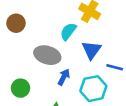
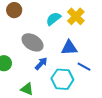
cyan semicircle: (68, 31) -> (53, 19), moved
blue triangle: (91, 50) -> (69, 48), turned 36

